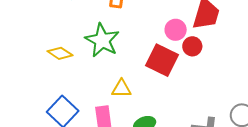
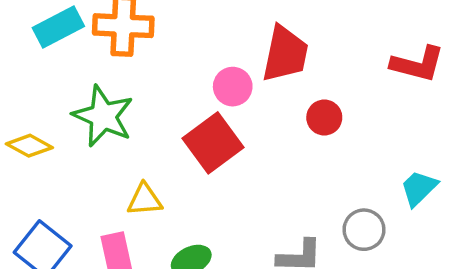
red circle: (192, 46) -> (324, 117), moved
red square: (162, 60) -> (213, 143), turned 32

